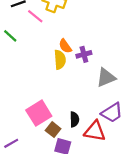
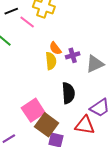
gray triangle: (106, 77) -> (95, 64), moved
black semicircle: (74, 119) -> (68, 93), moved, size x1.5
brown square: (53, 130) -> (47, 125), size x1.6

